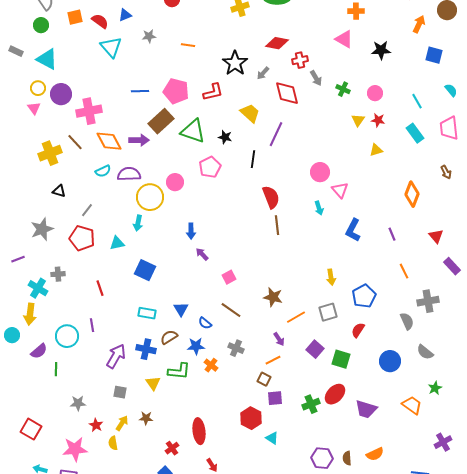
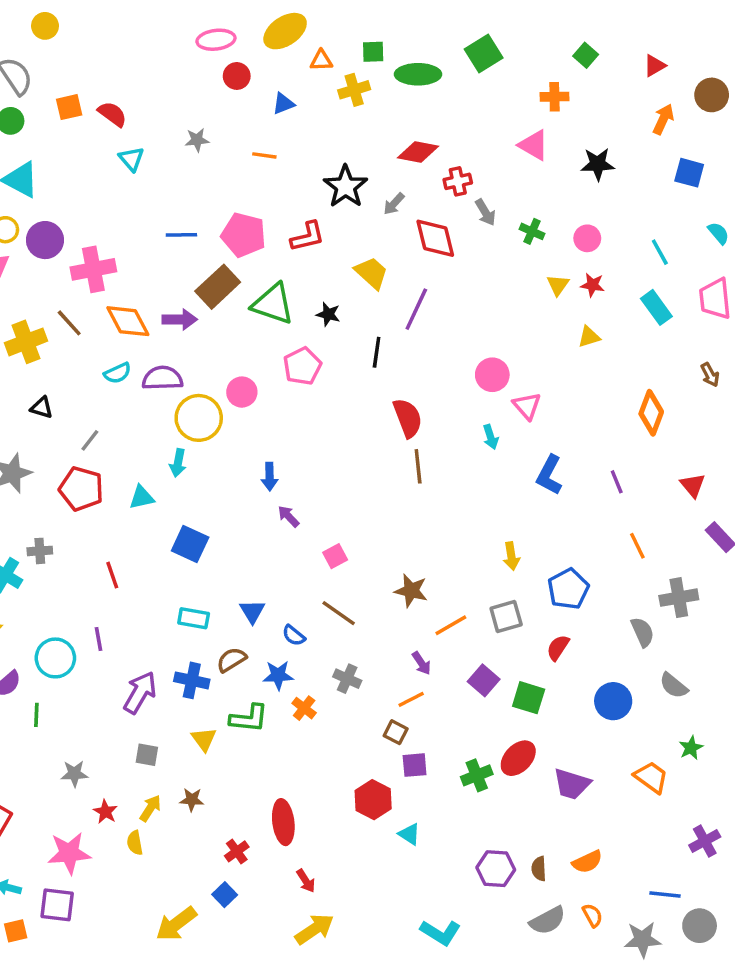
blue triangle: (125, 15) -> (283, 104), moved
cyan triangle: (111, 47) -> (131, 159), size x0.7

